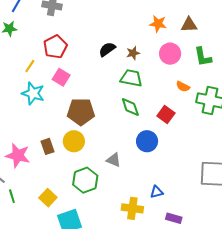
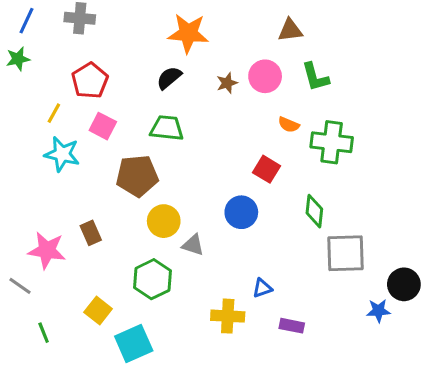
orange star: (158, 24) -> (188, 33), moved, size x1.5
brown star: (133, 53) -> (227, 83), moved
green trapezoid: (131, 78) -> (167, 128), moved
green diamond: (130, 107) -> (314, 211), moved, turned 30
yellow circle: (74, 141) -> (164, 221), moved
green line: (12, 196) -> (44, 333), moved

